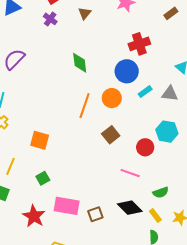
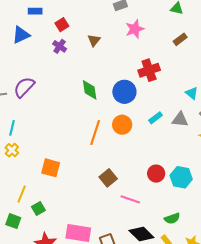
blue circle: (127, 71) -> (124, 92), moved
cyan hexagon: (167, 132) -> (181, 177), moved
brown square: (111, 135) -> (108, 178), moved
pink line: (130, 173) -> (130, 199), moved
green square: (43, 178) -> (38, 208), moved

